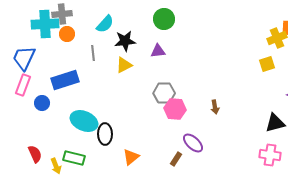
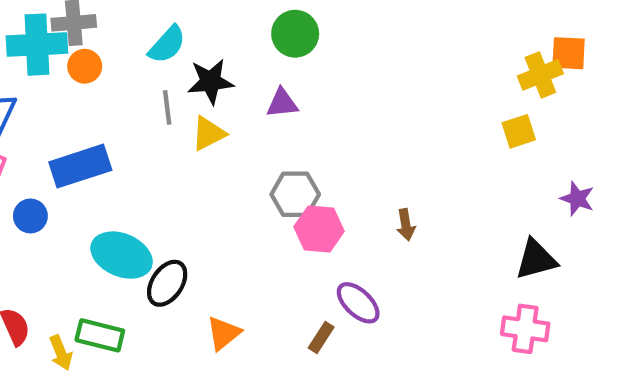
gray line: (93, 53) -> (167, 107), moved
black ellipse: (105, 134) -> (167, 283), turned 35

